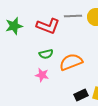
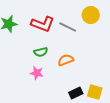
gray line: (73, 16) -> (68, 27), moved, turned 30
orange semicircle: (71, 62) -> (66, 60), size x0.7

